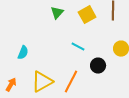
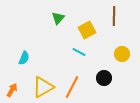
yellow square: (87, 15) -> (87, 30), moved
black circle: (98, 66) -> (104, 78), moved

